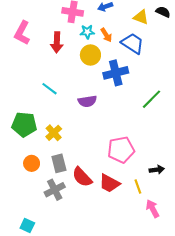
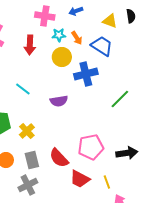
black semicircle: (163, 12) -> (131, 16), turned 56
black arrow: (157, 170) -> (127, 153), moved, size x1.5
red semicircle: (82, 177) -> (59, 158), moved

